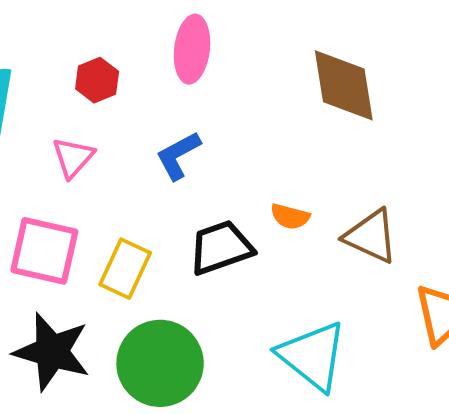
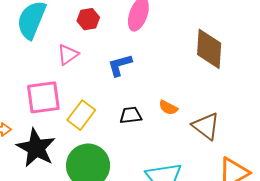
black trapezoid: (221, 248) -> (131, 115), size x0.7
pink square: (44, 251) -> (43, 97), turned -33

